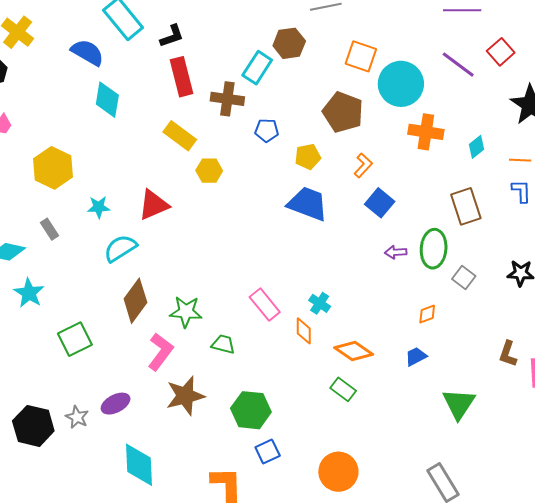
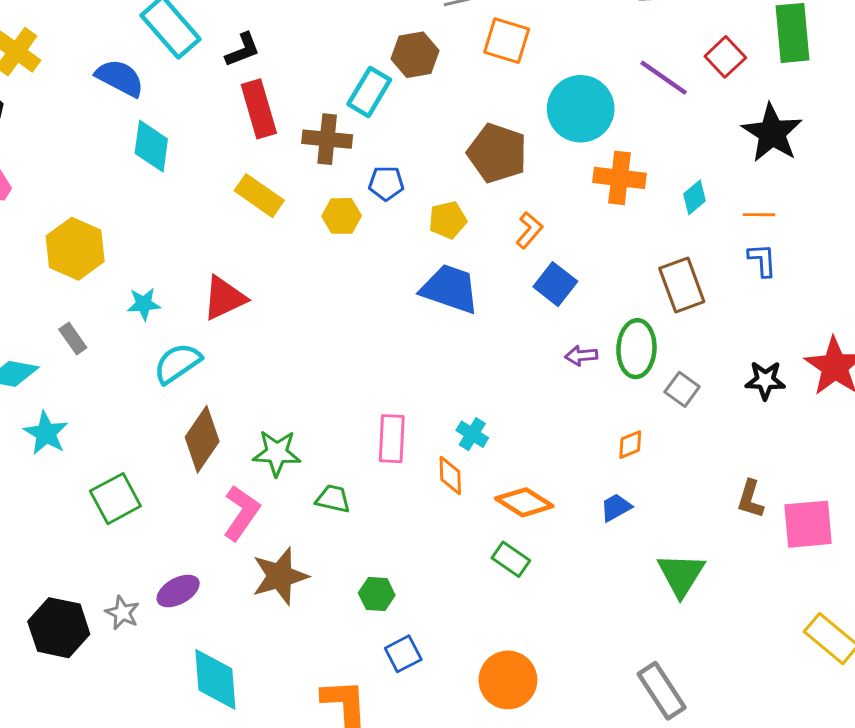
orange square: (361, 56) -> (507, 41), moved
yellow hexagon: (209, 171) -> (342, 216), moved
pink rectangle: (265, 305) -> (392, 439), turned 44
green hexagon: (251, 410) -> (377, 594), size x0.6

